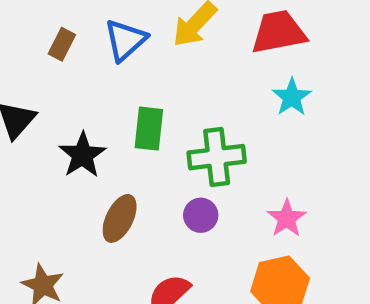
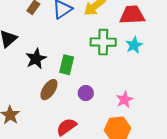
green rectangle: (149, 129) -> (67, 65), moved
green cross: (217, 157) -> (103, 42), moved

